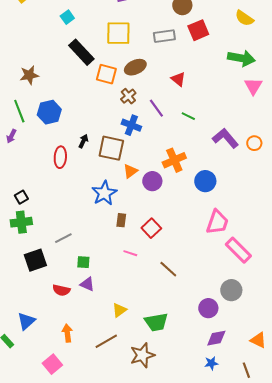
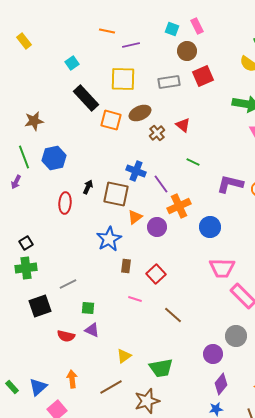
brown cross: (128, 96) -> (157, 133), moved
purple line: (156, 108) -> (161, 184), moved
purple L-shape: (225, 138) -> (230, 184), turned -36
pink trapezoid: (217, 222) -> (222, 268), turned 72
blue triangle: (26, 321) -> (38, 387), moved
purple diamond: (216, 338) -> (221, 384), turned -40

